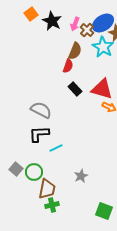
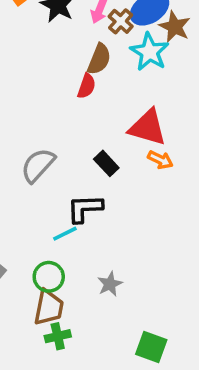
black rectangle: (75, 89) -> (106, 163), moved
gray semicircle: (41, 110) -> (38, 165), turned -75
black L-shape: (39, 134) -> (85, 208), moved
green circle: (34, 172) -> (49, 277), moved

